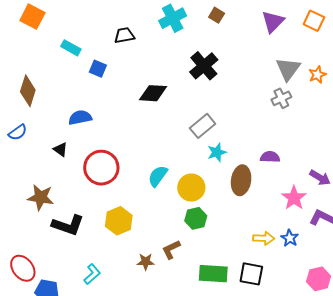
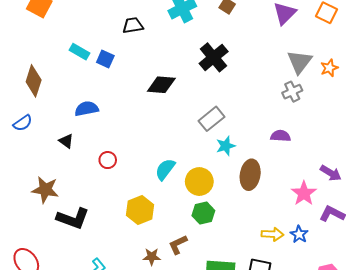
cyan rectangle: (71, 48) -> (80, 52), moved
purple semicircle: (270, 157) -> (280, 136), moved
red circle: (101, 168) -> (108, 160), size x0.5
yellow hexagon: (119, 221) -> (140, 210), moved

